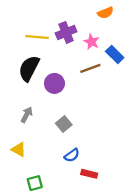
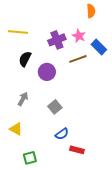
orange semicircle: (105, 13) -> (91, 11), turned -72
purple cross: (66, 32) -> (57, 40), moved
yellow line: (37, 37) -> (18, 32), moved
black semicircle: (29, 68) -> (25, 59), size x0.7

